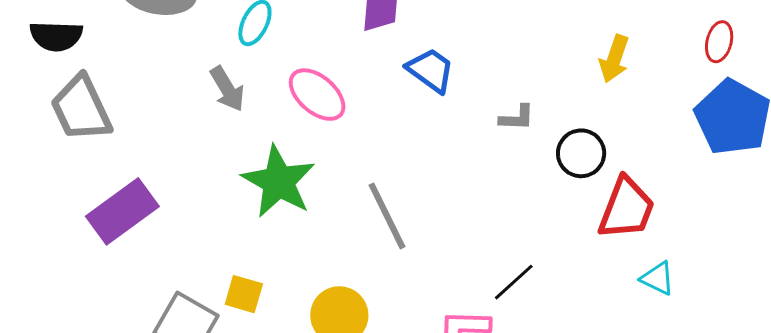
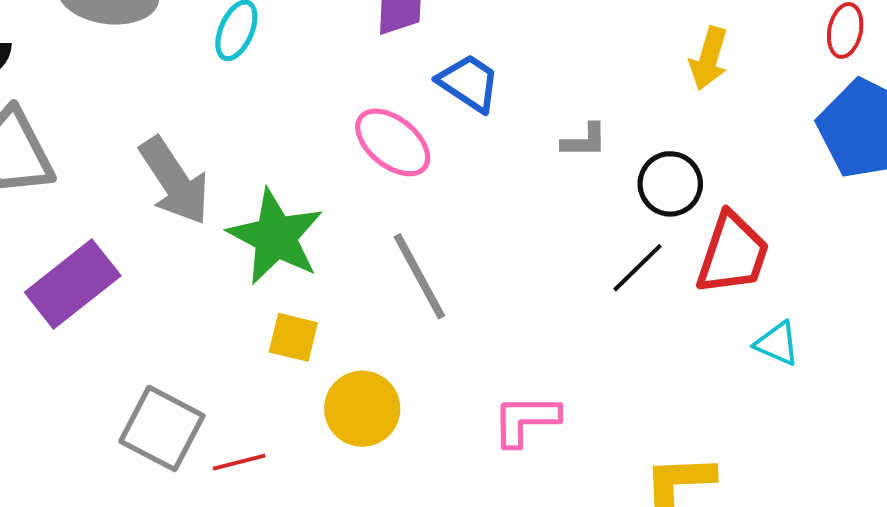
gray arrow: (227, 89) -> (174, 181), moved, size x1.5
pink ellipse: (317, 95) -> (393, 142), moved
black line: (514, 282) -> (638, 268), moved
yellow square: (244, 294) -> (293, 337), moved

